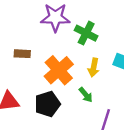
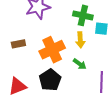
green cross: (86, 33) -> (83, 15), moved
orange cross: (59, 70) -> (52, 50), turned 30

